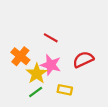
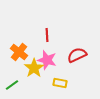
red line: (51, 38) -> (47, 35), turned 56
green line: (36, 92) -> (12, 85), moved

